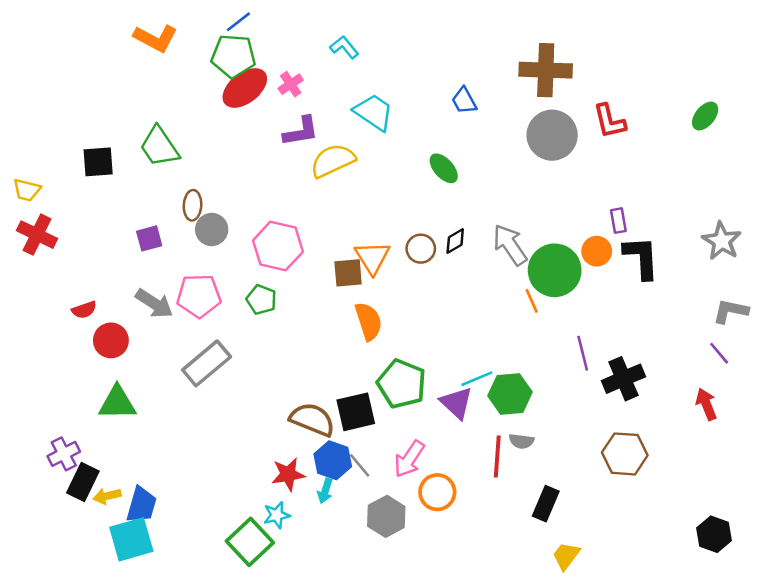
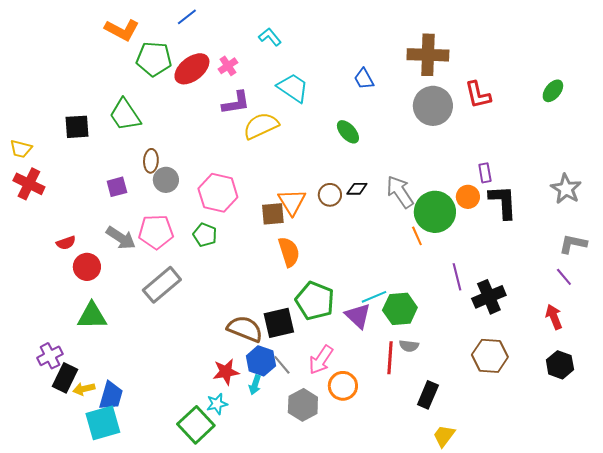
green pentagon: (233, 56) -> (154, 59), moved
black diamond: (455, 241) -> (357, 189), turned 30
black hexagon: (714, 534) -> (560, 365), moved

